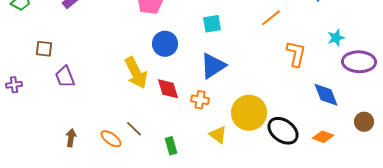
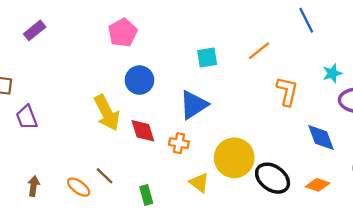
cyan square: (212, 24) -> (207, 57), moved

